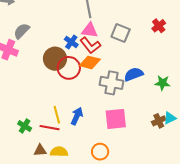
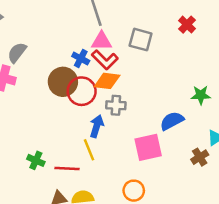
blue semicircle: (134, 74) -> (172, 121), moved
gray cross: (111, 83) -> (116, 105), moved, size x0.7
yellow line: (57, 115) -> (89, 150), moved
blue arrow: (77, 116) -> (97, 126), moved
brown cross: (159, 121) -> (200, 157), moved
green cross: (25, 126) -> (36, 160), moved

